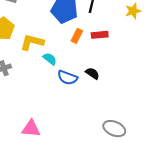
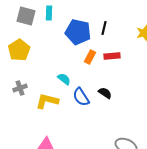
yellow L-shape: (32, 42) -> (47, 101), moved
blue semicircle: (67, 78) -> (81, 97), turned 36

